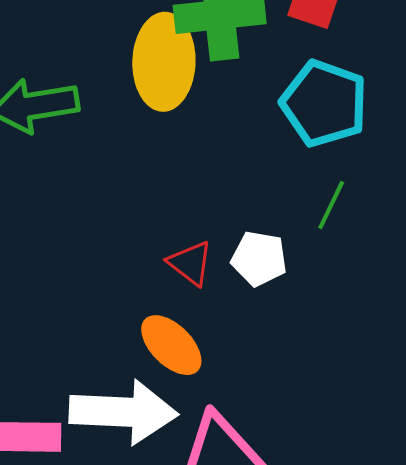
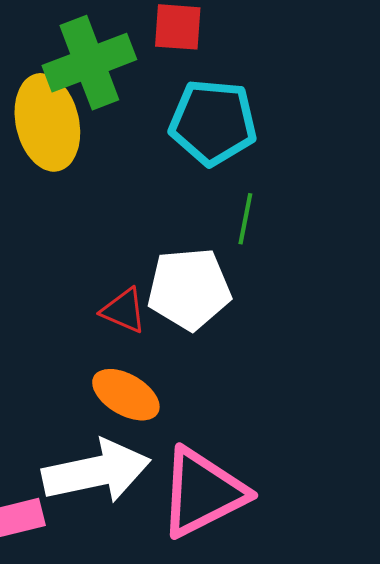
white pentagon: (259, 259) -> (189, 289), size x1.5

